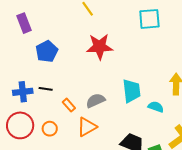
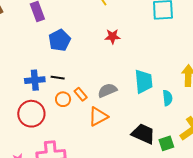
red star: (100, 47) -> (113, 36), size x0.6
cyan semicircle: (156, 107) -> (167, 98), turned 63
orange circle: (50, 129) -> (63, 99), moved

